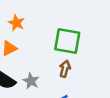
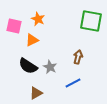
green square: (67, 41) -> (91, 21), moved

